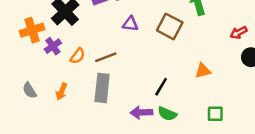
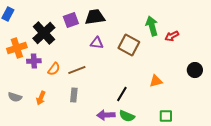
red arrow: (239, 33) -> (172, 36), moved
purple cross: (53, 46) -> (34, 61), turned 32
gray rectangle: (102, 88) -> (74, 95), size x0.6
gray semicircle: (30, 90) -> (15, 97), turned -40

